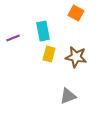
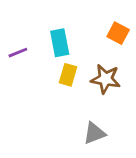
orange square: (76, 13) -> (118, 33), moved

